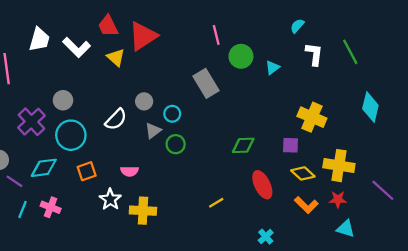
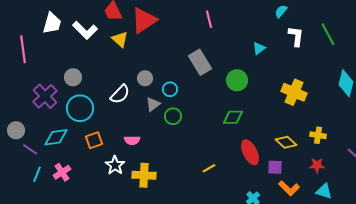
green circle: (241, 56) -> (237, 80), moved
purple square: (291, 145) -> (275, 167), moved
yellow cross: (339, 166) -> (318, 135), size x0.6
orange L-shape: (306, 205) -> (289, 188), moved
pink cross: (51, 207) -> (62, 172), turned 36

